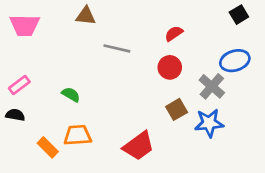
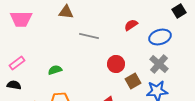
blue ellipse: (235, 61) -> (160, 37), moved
red circle: (170, 67) -> (116, 64), moved
green semicircle: (71, 95) -> (55, 70), turned -48

